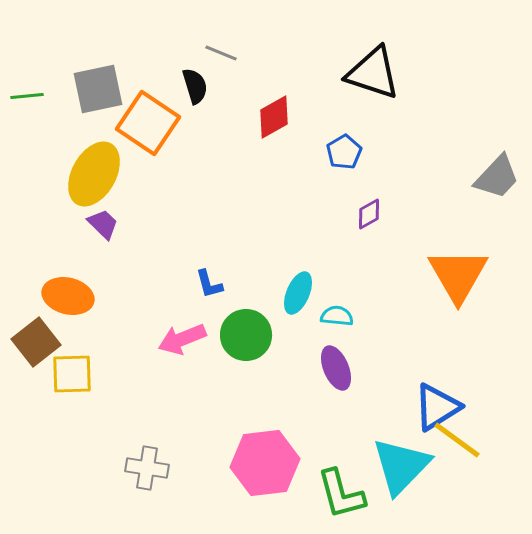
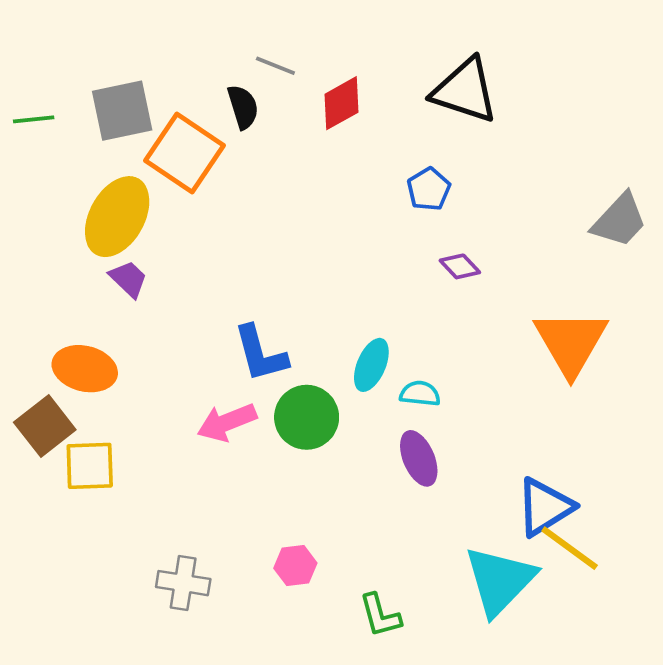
red diamond: (274, 117) -> (341, 103), moved
purple diamond: (369, 214) -> (460, 266), turned 76
blue L-shape: (209, 284) -> (260, 354), size x1.6
pink hexagon: (265, 463) -> (295, 566), moved, size x0.5
green L-shape: (341, 494) -> (380, 615), moved, size x0.7

